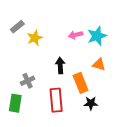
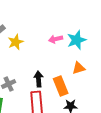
orange triangle: (99, 64) -> (79, 68), turned -32
black arrow: (60, 65) -> (39, 79), moved

